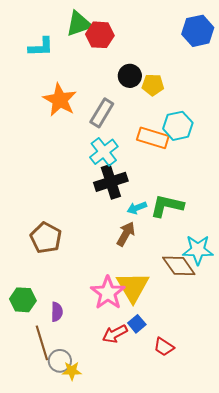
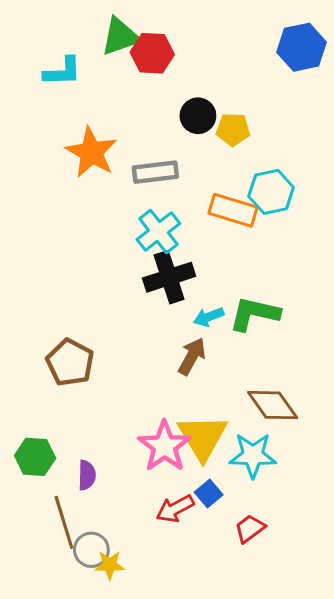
gray rectangle: (102, 113) -> (155, 172), turned 52
cyan star: (198, 250) -> (253, 455), moved
red trapezoid: (164, 347) -> (250, 528), turned 110

